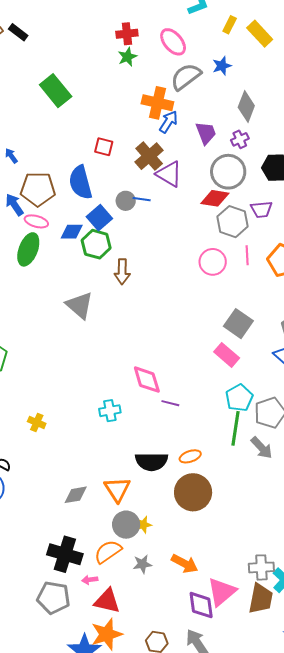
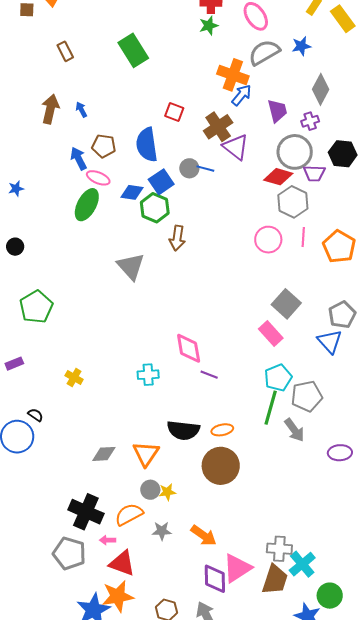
brown pentagon: (38, 189) -> (104, 146), size x0.7
purple trapezoid: (261, 209) -> (314, 173), moved
gray circle: (126, 525) -> (150, 490), size x0.7

